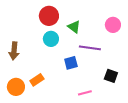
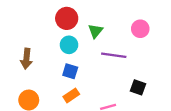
green triangle: (74, 27) -> (95, 31), turned 32
blue square: (71, 63) -> (70, 71), moved, turned 32
orange rectangle: (37, 80) -> (71, 95), moved

